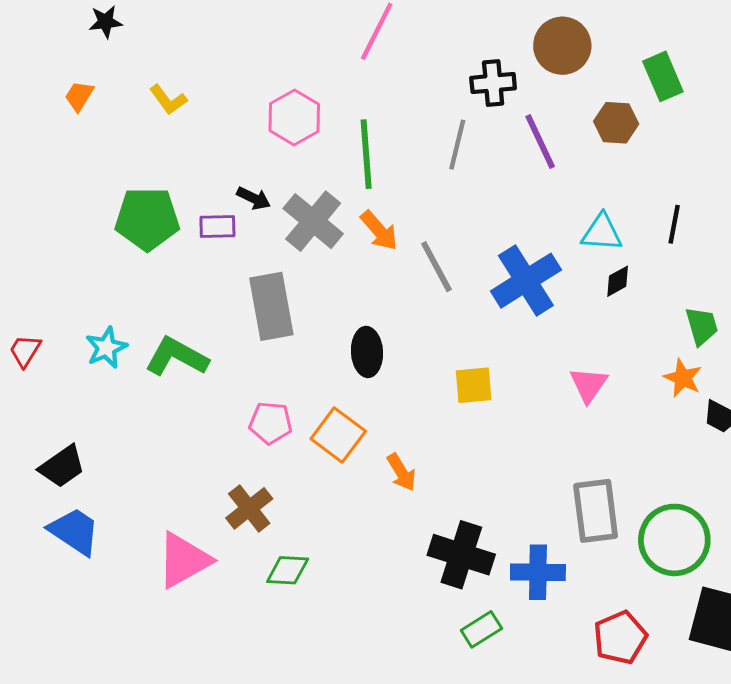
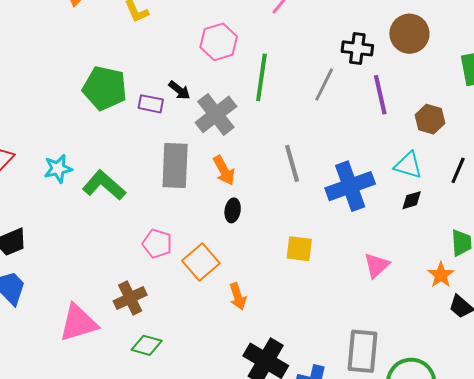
brown hexagon: (616, 123) -> (430, 119), moved
orange arrow: (379, 231) -> (224, 170), moved
black ellipse: (367, 352) -> (233, 210), size x0.7

